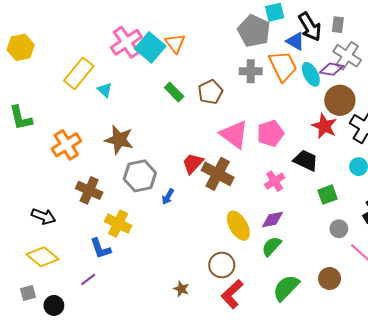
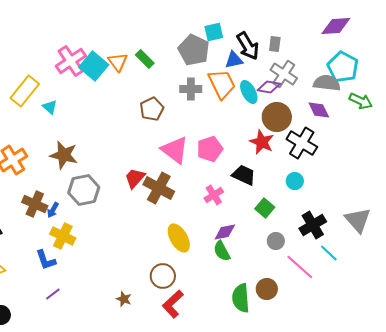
blue triangle: (295, 41) -> (234, 60), turned -42
green rectangle: (174, 92) -> (145, 59), moved
green square: (327, 195) -> (265, 208), turned -30
blue arrow: (168, 197) -> (53, 210), moved
purple diamond: (273, 219) -> (225, 232), moved
green semicircle: (271, 246) -> (222, 251), moved, turned -70
purple line: (88, 280) -> (53, 294), moved
green semicircle: (286, 288) -> (241, 298), moved, turned -48

